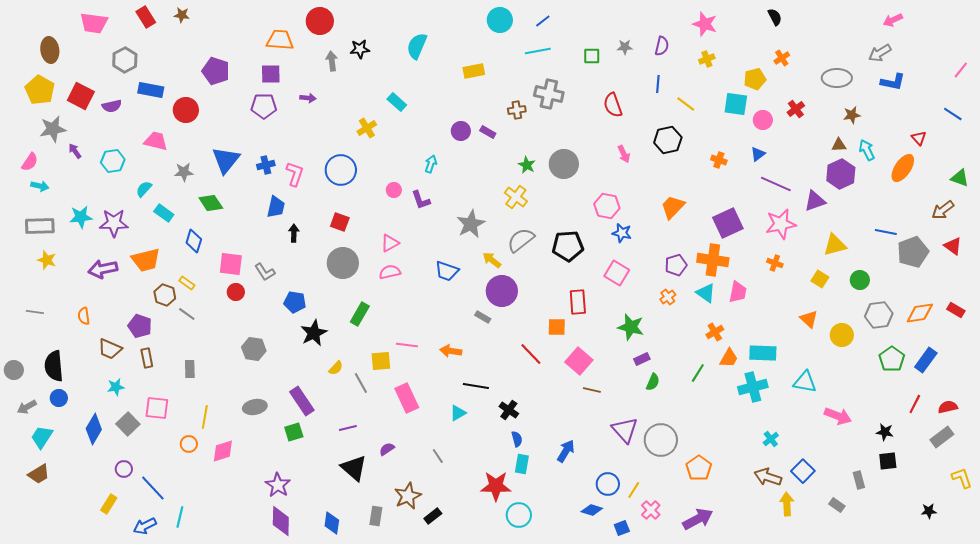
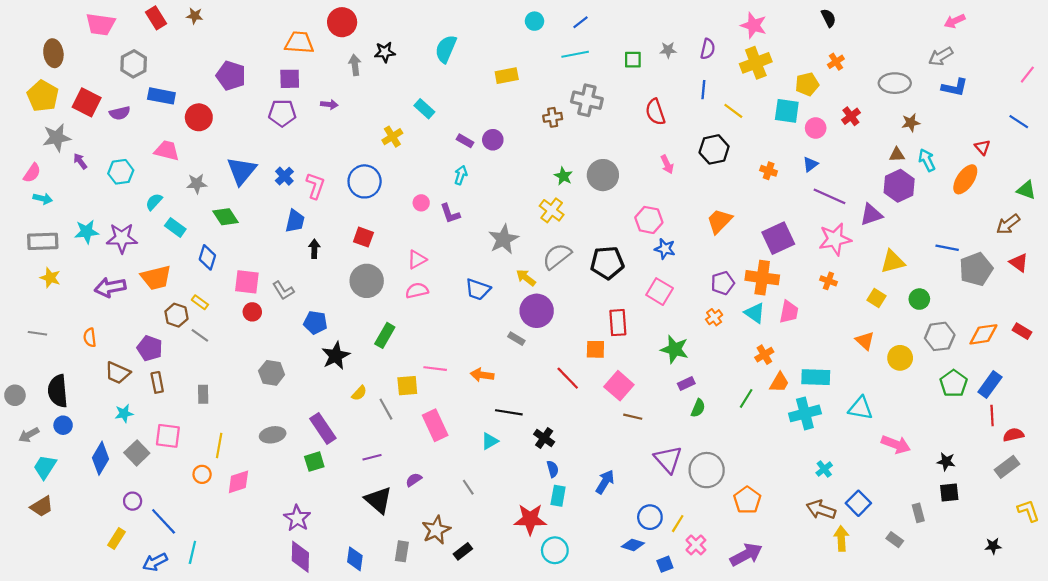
cyan circle: (500, 20) -> (534, 21), size x0.7
yellow cross: (707, 59) -> (756, 63), size x1.8
purple rectangle: (488, 132) -> (465, 141), moved
blue cross: (266, 165) -> (284, 176), turned -30
red line: (915, 404) -> (992, 416), moved, turned -30

